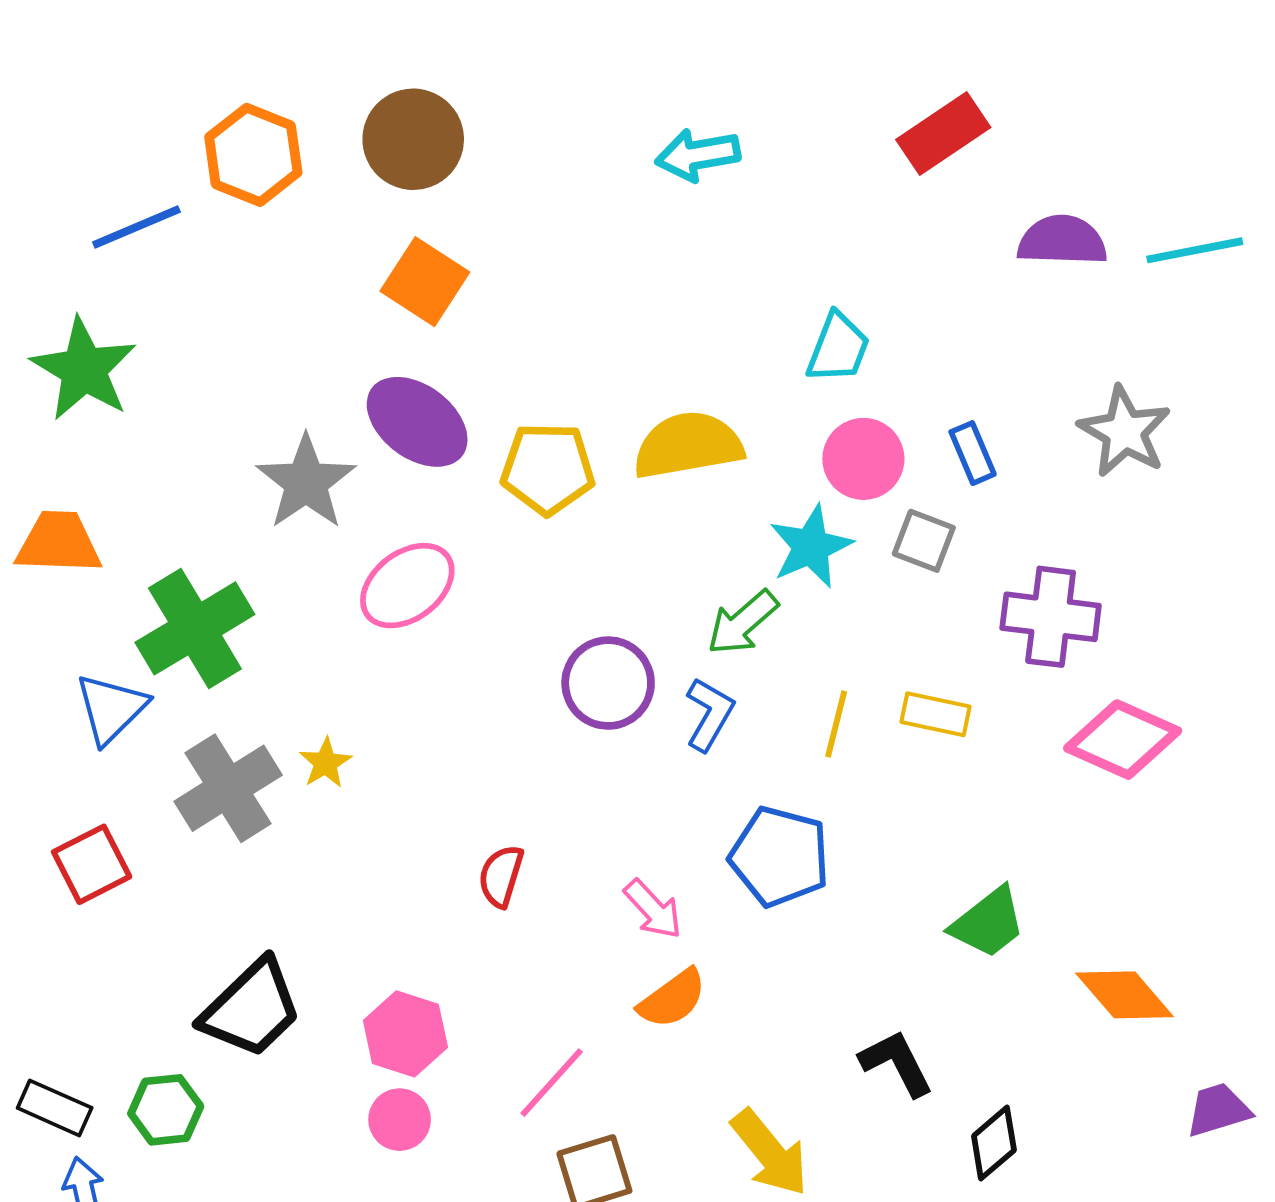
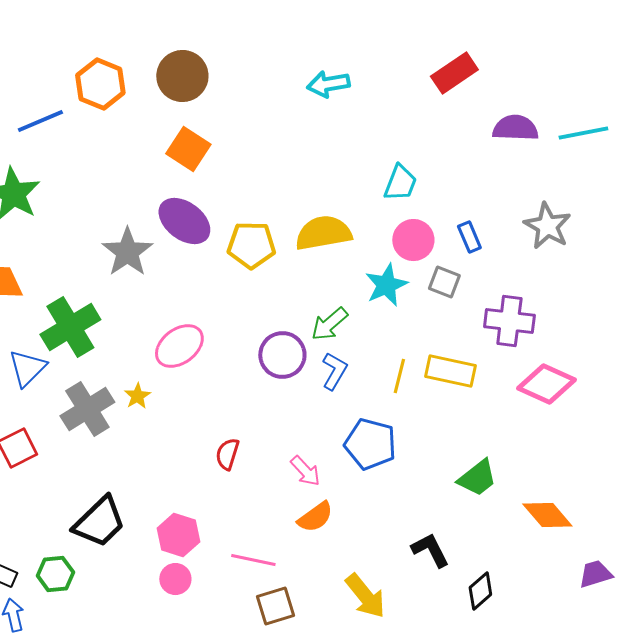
pink ellipse: (407, 586) -> (179, 346), moved
green arrow: (743, 623) -> (329, 324), moved
yellow rectangle: (936, 714) -> (450, 371), size x1.4
pink line: (552, 1083) -> (253, 560), turned 60

